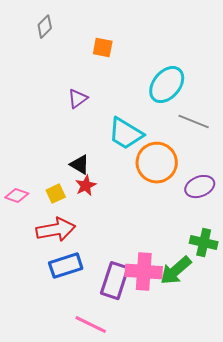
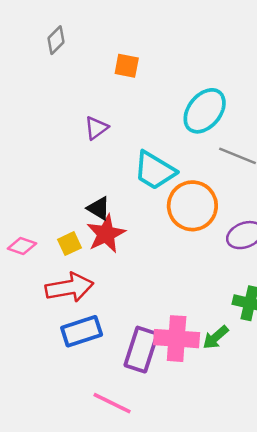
red star: (86, 186) -> (106, 234), size x1.5
green arrow: (176, 271) -> (216, 337), size x0.7

